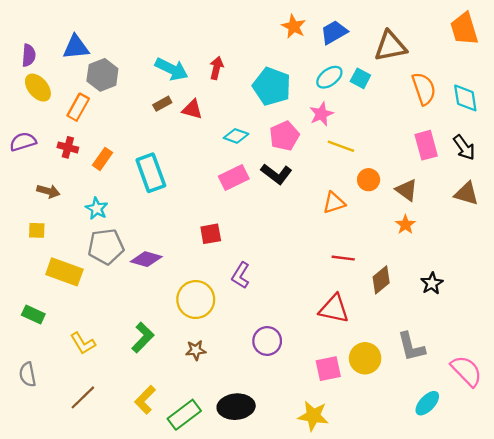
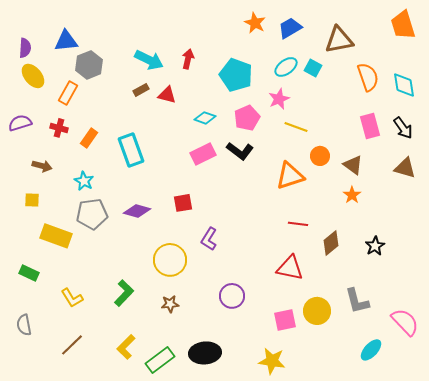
orange triangle: (334, 203) -> (290, 176), size x1.4
purple diamond: (146, 259) -> (137, 211), moved

